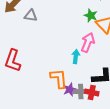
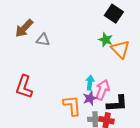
pink arrow: (88, 42) -> (102, 90), moved
purple star: (70, 90) -> (90, 98), moved

